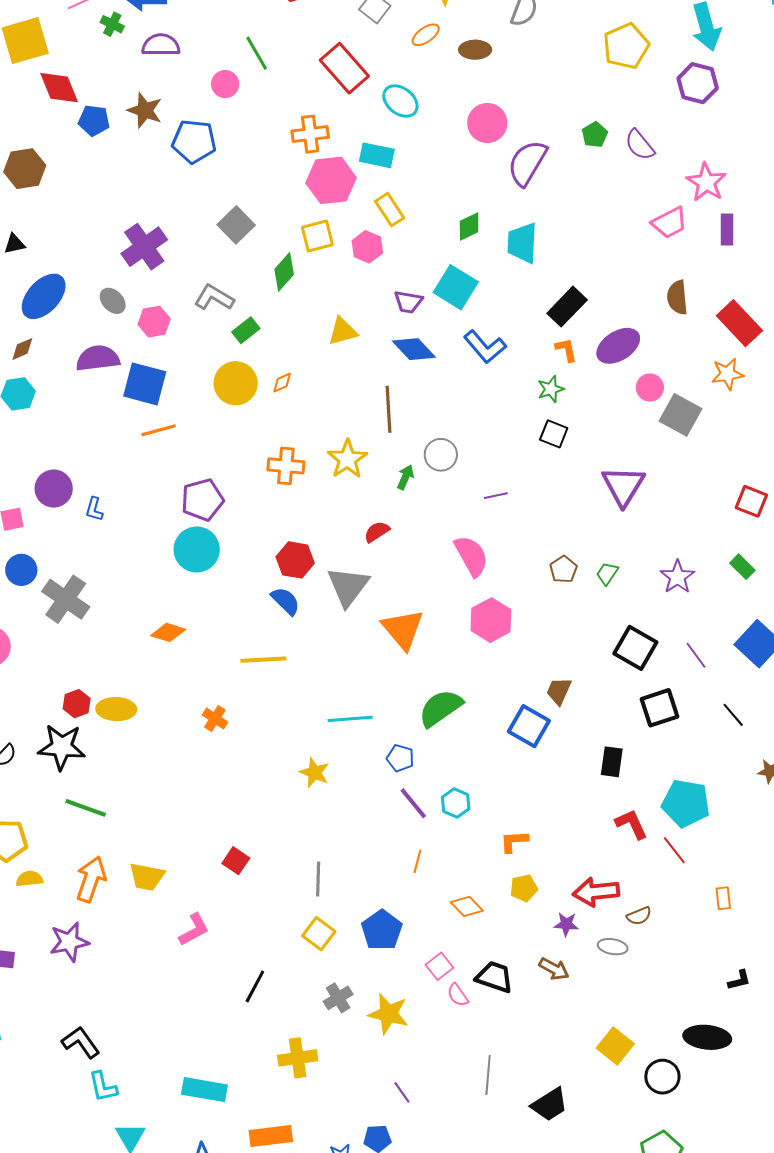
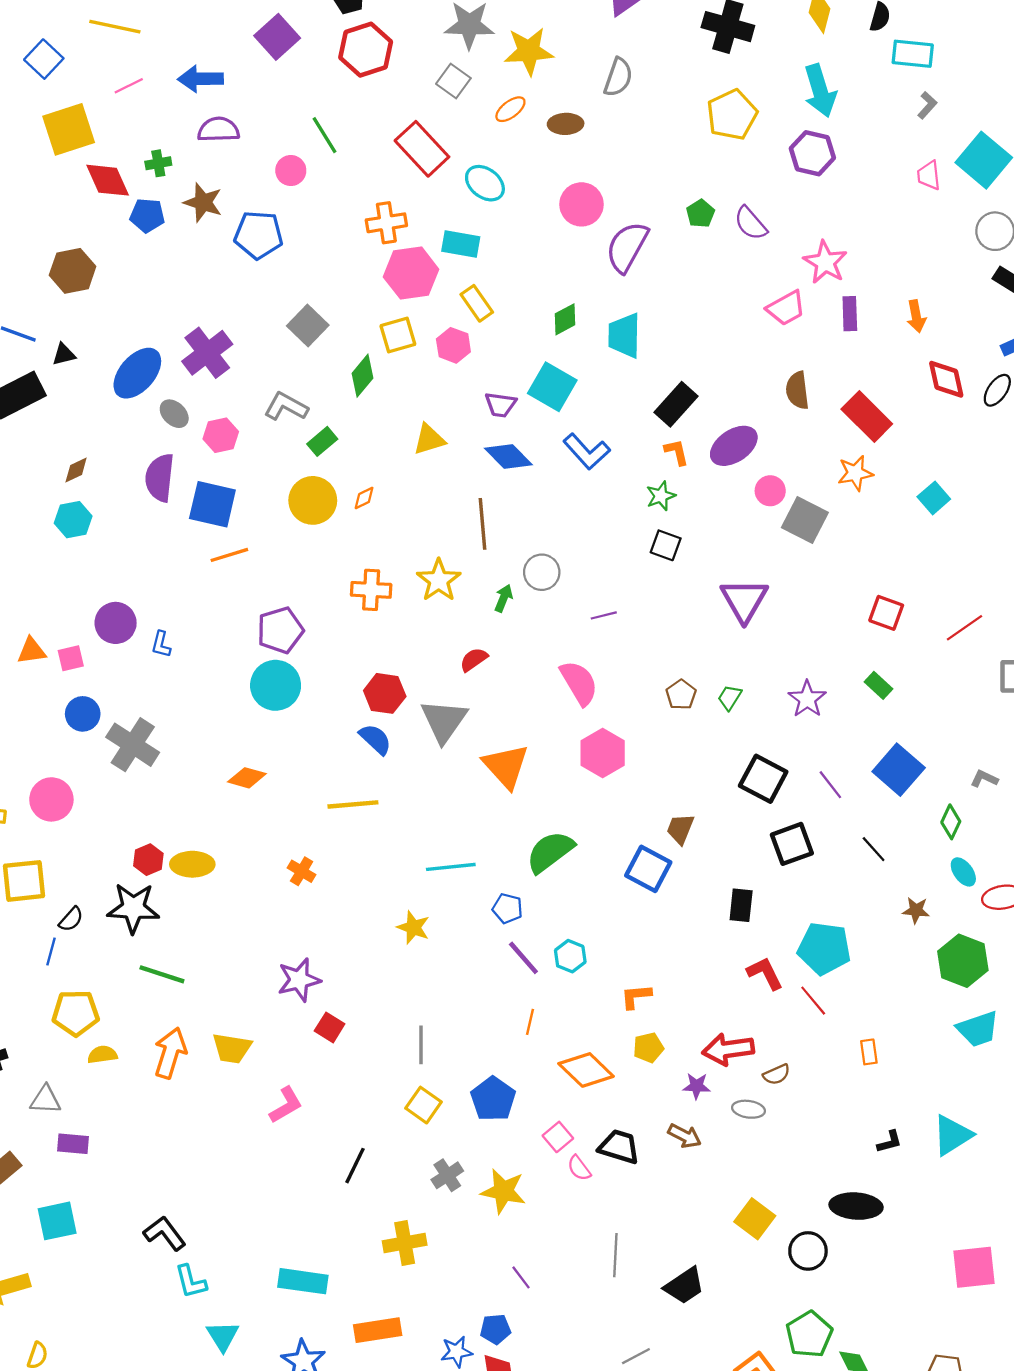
green cross: (112, 24) -> (158, 163), moved, turned -35
blue ellipse: (44, 296) -> (137, 373), moved
purple semicircle: (98, 358) -> (160, 478), turned -75
orange diamond: (467, 906) -> (586, 1070), size x1.5
purple star: (69, 942) -> (299, 980), moved

